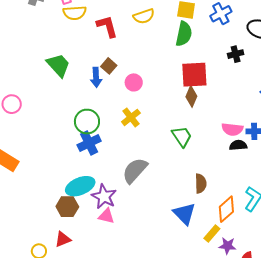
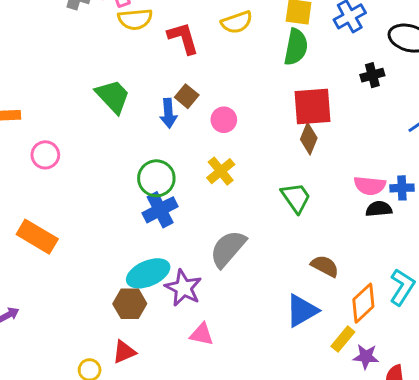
brown semicircle: (201, 184) -> (325, 266), turned -60
blue triangle: (184, 214) -> (302, 311), turned 45
pink triangle: (106, 216) -> (202, 334), moved

